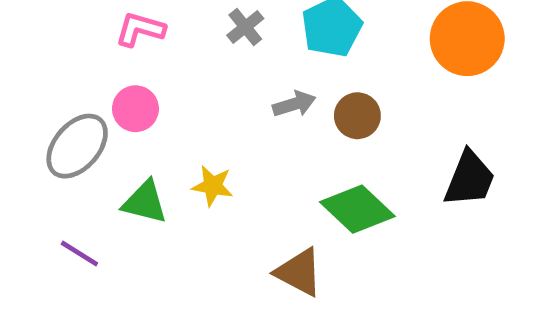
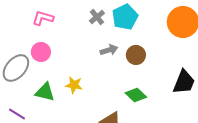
gray cross: (245, 27) -> (97, 17), moved
green diamond: (357, 209) -> (136, 95), size x0.7

